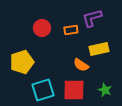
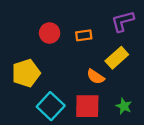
purple L-shape: (92, 18) -> (123, 21), moved
yellow rectangle: (99, 49) -> (117, 58), turned -30
cyan square: (43, 90) -> (51, 106), turned -30

